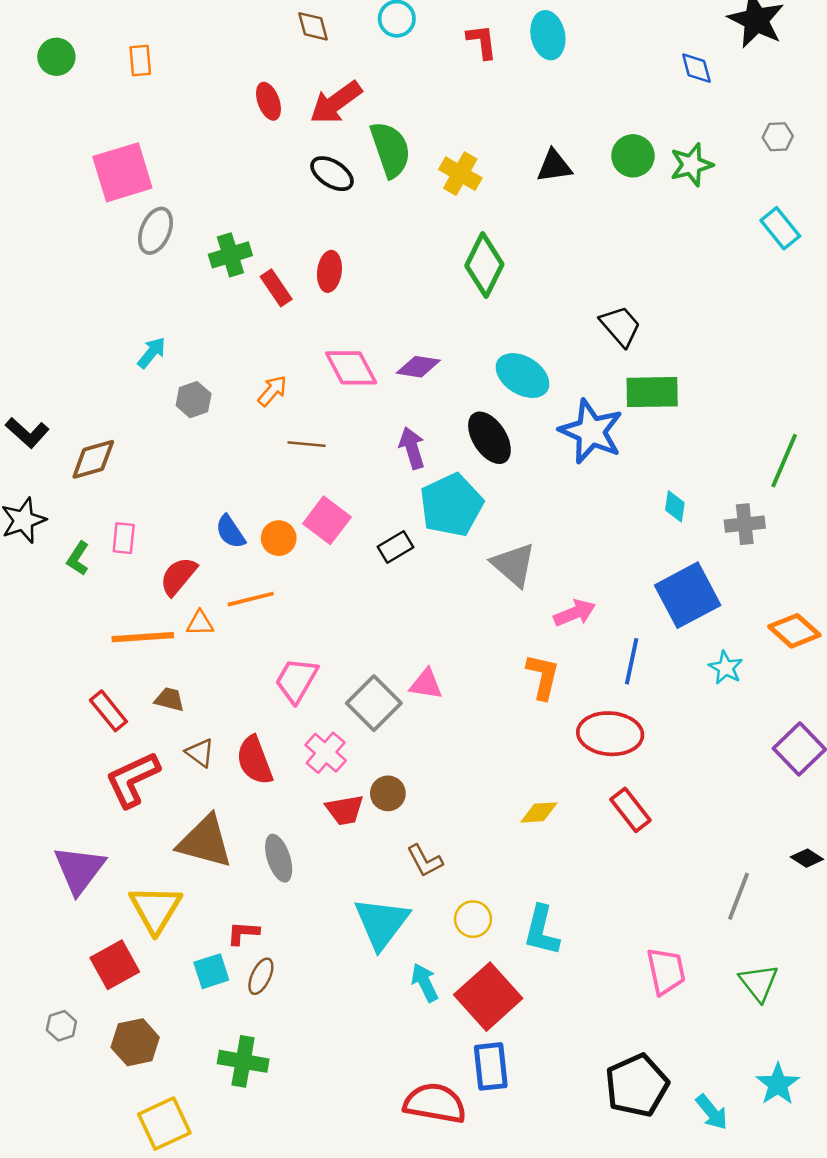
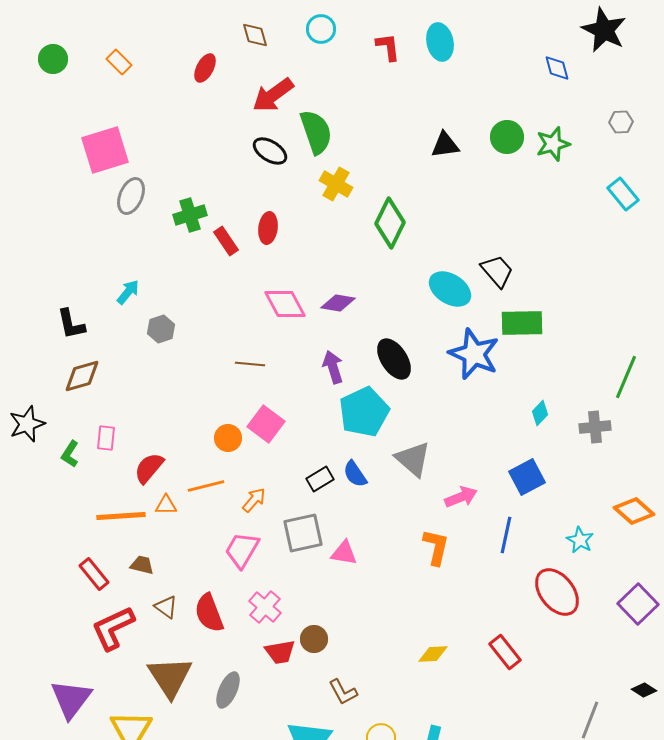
orange rectangle: (140, 61) -> (119, 62), turned -40
red ellipse: (269, 101) -> (205, 68), moved, turned 48
yellow cross: (460, 174) -> (336, 184), moved
cyan ellipse: (523, 376) -> (450, 289), moved
orange arrow: (272, 391) -> (254, 500), moved
black L-shape: (27, 433) -> (71, 324), moved, turned 36
cyan diamond: (675, 506) -> (540, 413), turned 35
blue semicircle: (230, 532) -> (355, 474), moved
black rectangle: (396, 547) -> (320, 479), moved
blue square: (688, 595) -> (527, 477), moved, size x0.7
gray square: (374, 703) -> (303, 533), moved, turned 33
red ellipse: (610, 734) -> (557, 592), moved, turned 48
brown triangle: (205, 842) -> (170, 677), turned 42
gray ellipse: (279, 858) -> (228, 690), turned 42

